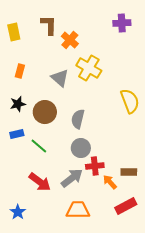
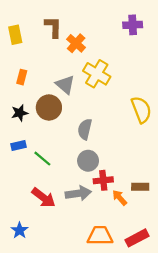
brown circle: (45, 112) -> (49, 107), moved
gray arrow: (72, 178) -> (78, 193), turned 30
red rectangle: (126, 206) -> (137, 238), moved
orange trapezoid: (78, 210) -> (100, 236), moved

